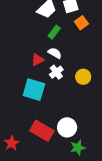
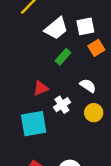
white semicircle: (55, 53) -> (88, 86), moved
cyan square: (34, 90) -> (34, 124), turned -30

